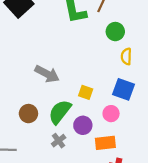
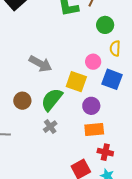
yellow square: (86, 92) -> (76, 82), size x1.5
pink circle: (111, 114) -> (93, 62), moved
purple circle: (83, 125) -> (91, 106), moved

